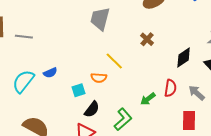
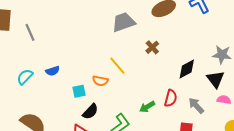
gray trapezoid: (100, 19) -> (124, 22), moved, turned 50
gray line: (24, 37) -> (30, 32), turned 54
cyan semicircle: (23, 81) -> (25, 77), size x0.7

